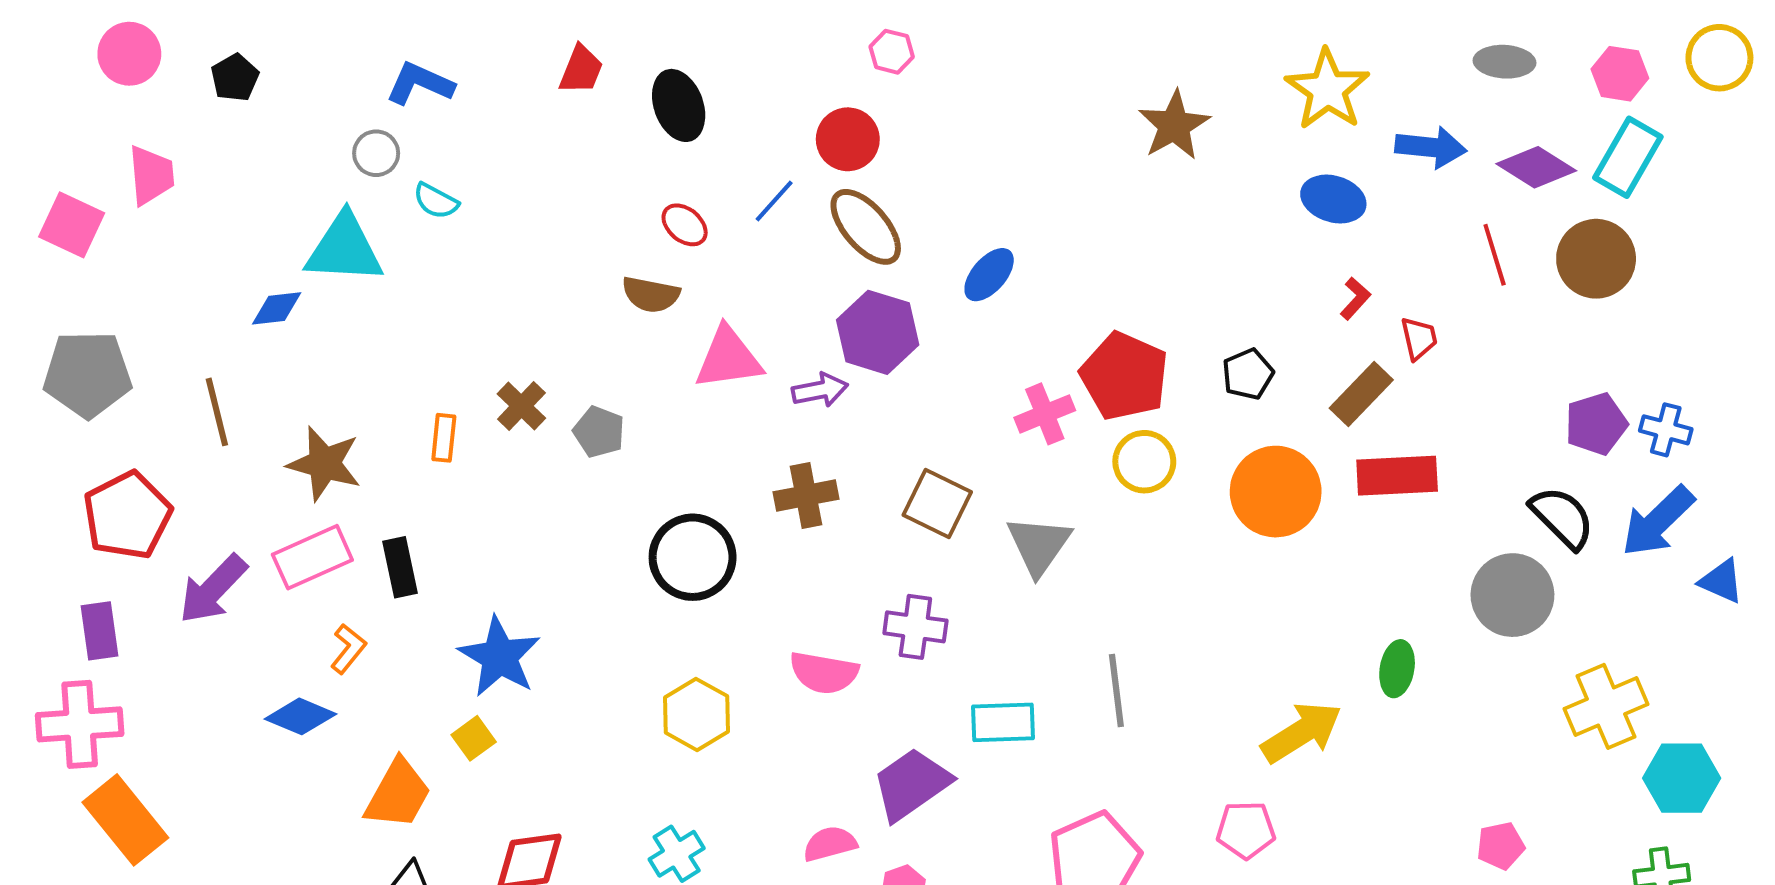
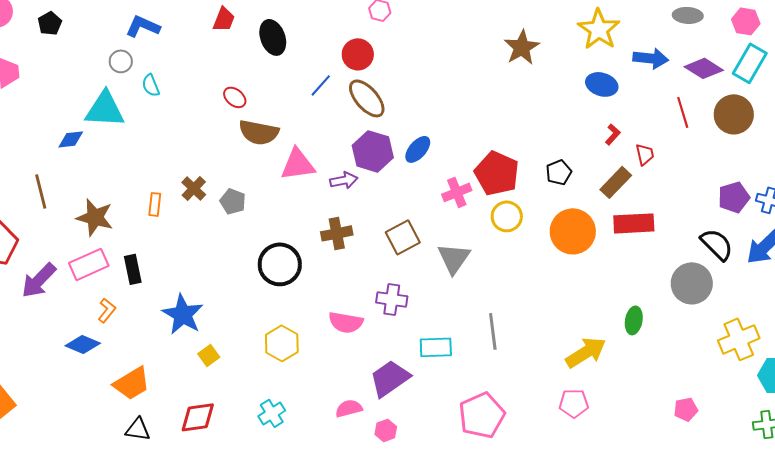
cyan semicircle: (436, 201) -> (151, 85), turned 40
red ellipse: (685, 225) -> (235, 97), moved
blue ellipse: (989, 275) -> (418, 149), moved
brown semicircle: (651, 295) -> (259, 132), size x1.4
brown square: (937, 503) -> (403, 237), turned 36
yellow square: (474, 738) -> (209, 355), moved
orange trapezoid: (398, 794) -> (132, 383), turned 30
pink pentagon: (1246, 830) -> (574, 403), moved

